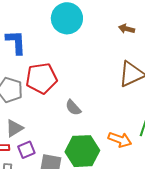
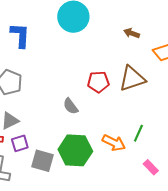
red pentagon: (41, 78) -> (98, 82), moved, size x0.7

